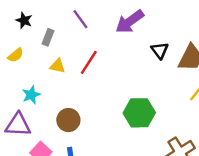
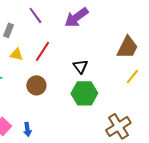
black triangle: (160, 50) -> (80, 66), moved
brown circle: (68, 120) -> (36, 85), moved

